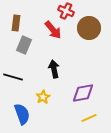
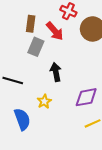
brown rectangle: (16, 23) -> (31, 24), moved
gray rectangle: (24, 45) -> (36, 47), moved

